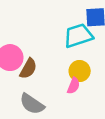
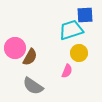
yellow circle: (80, 71) -> (79, 53), moved

